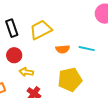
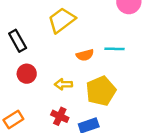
yellow trapezoid: (41, 30) -> (62, 20), moved
yellow arrow: (26, 72) -> (63, 84), moved

